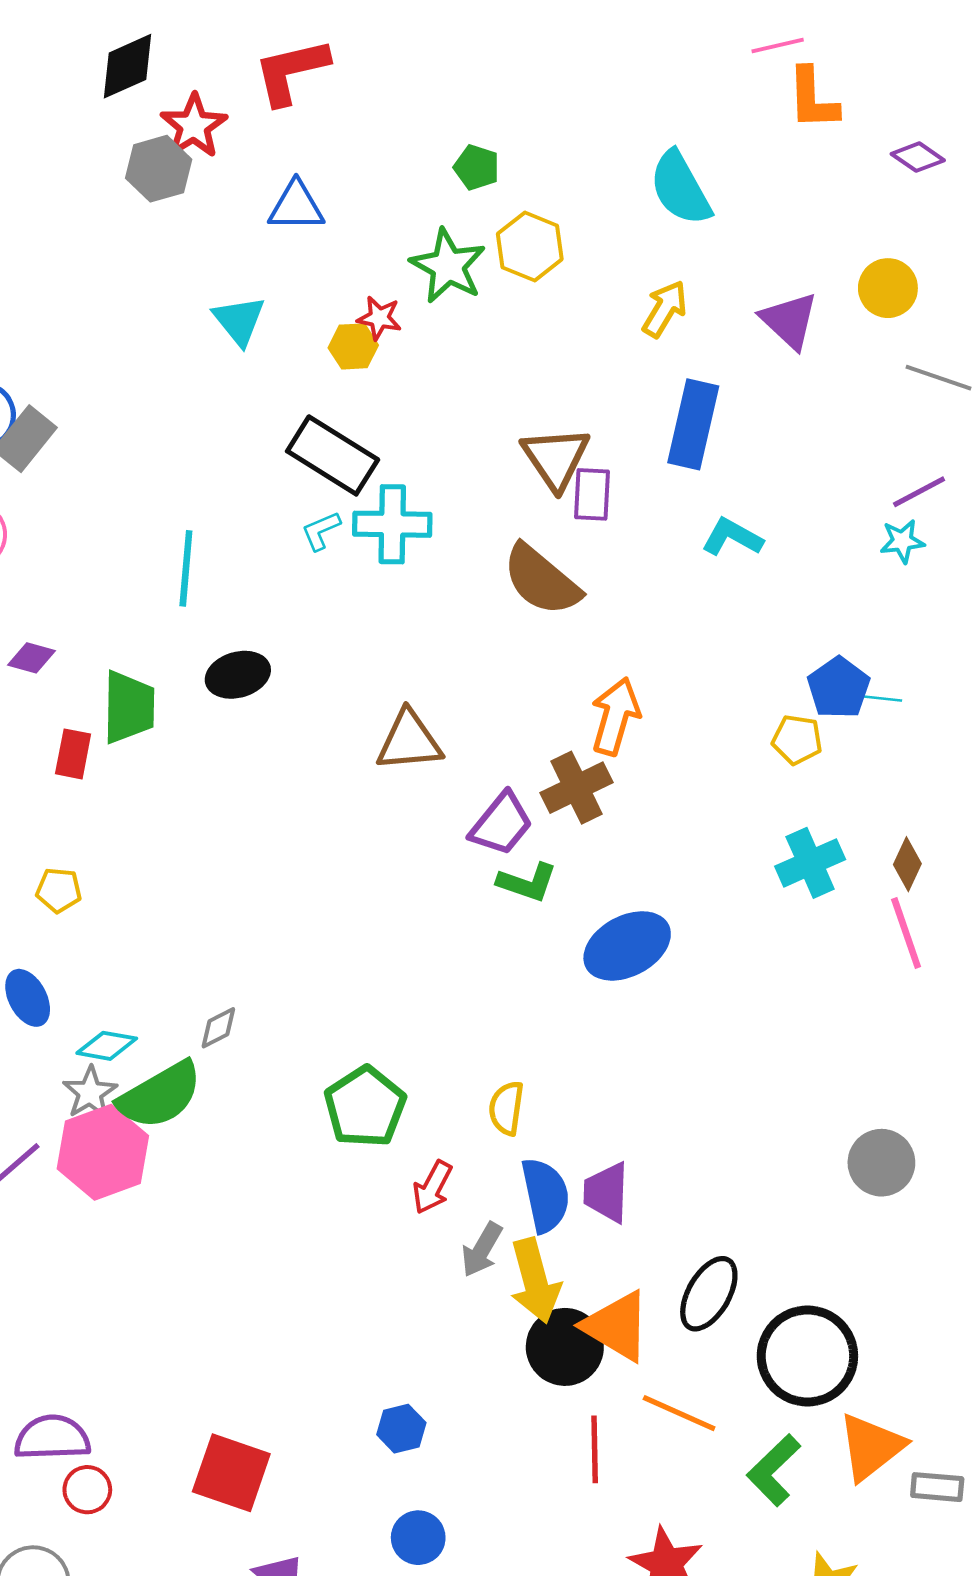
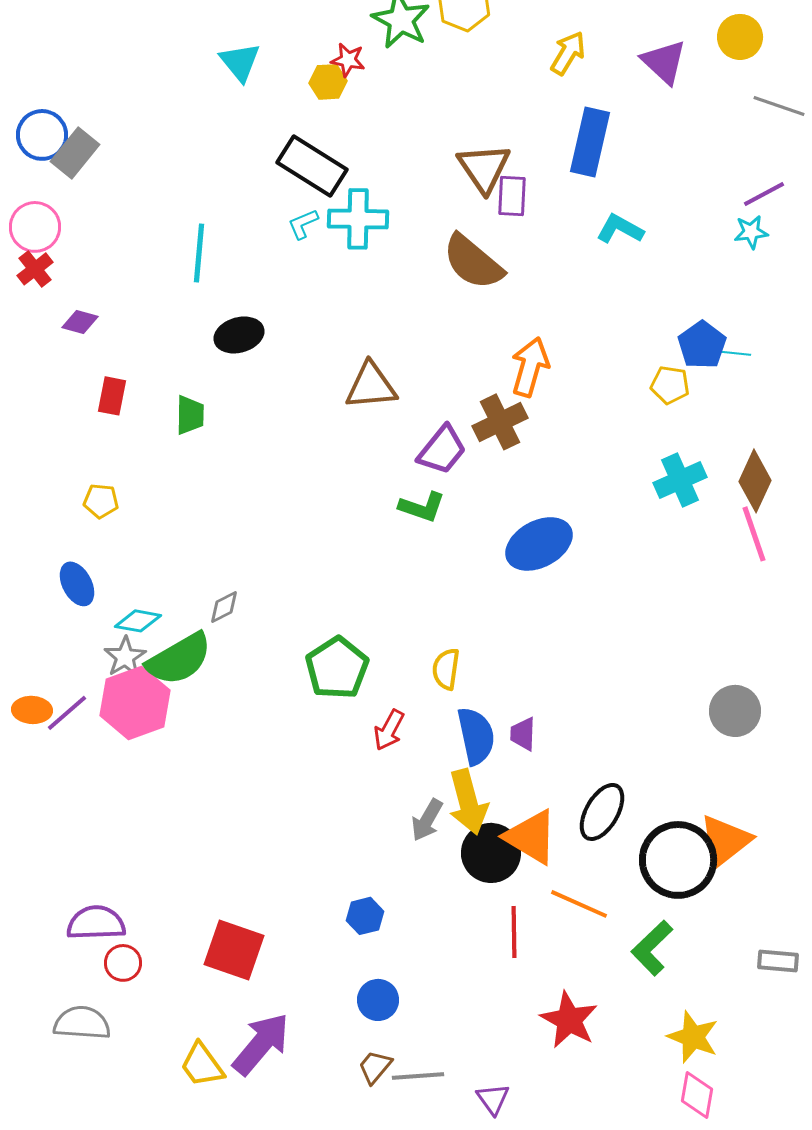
green trapezoid: (129, 707) -> (190, 415), moved, size x0.7
brown diamond: (907, 864) -> (755, 481), size x1.5
green L-shape: (527, 882) -> (422, 507), moved
purple trapezoid: (606, 1193) -> (523, 734), size x0.7
gray arrow: (482, 1250) -> (427, 820), moved
orange triangle: (871, 1447) -> (725, 841), moved

